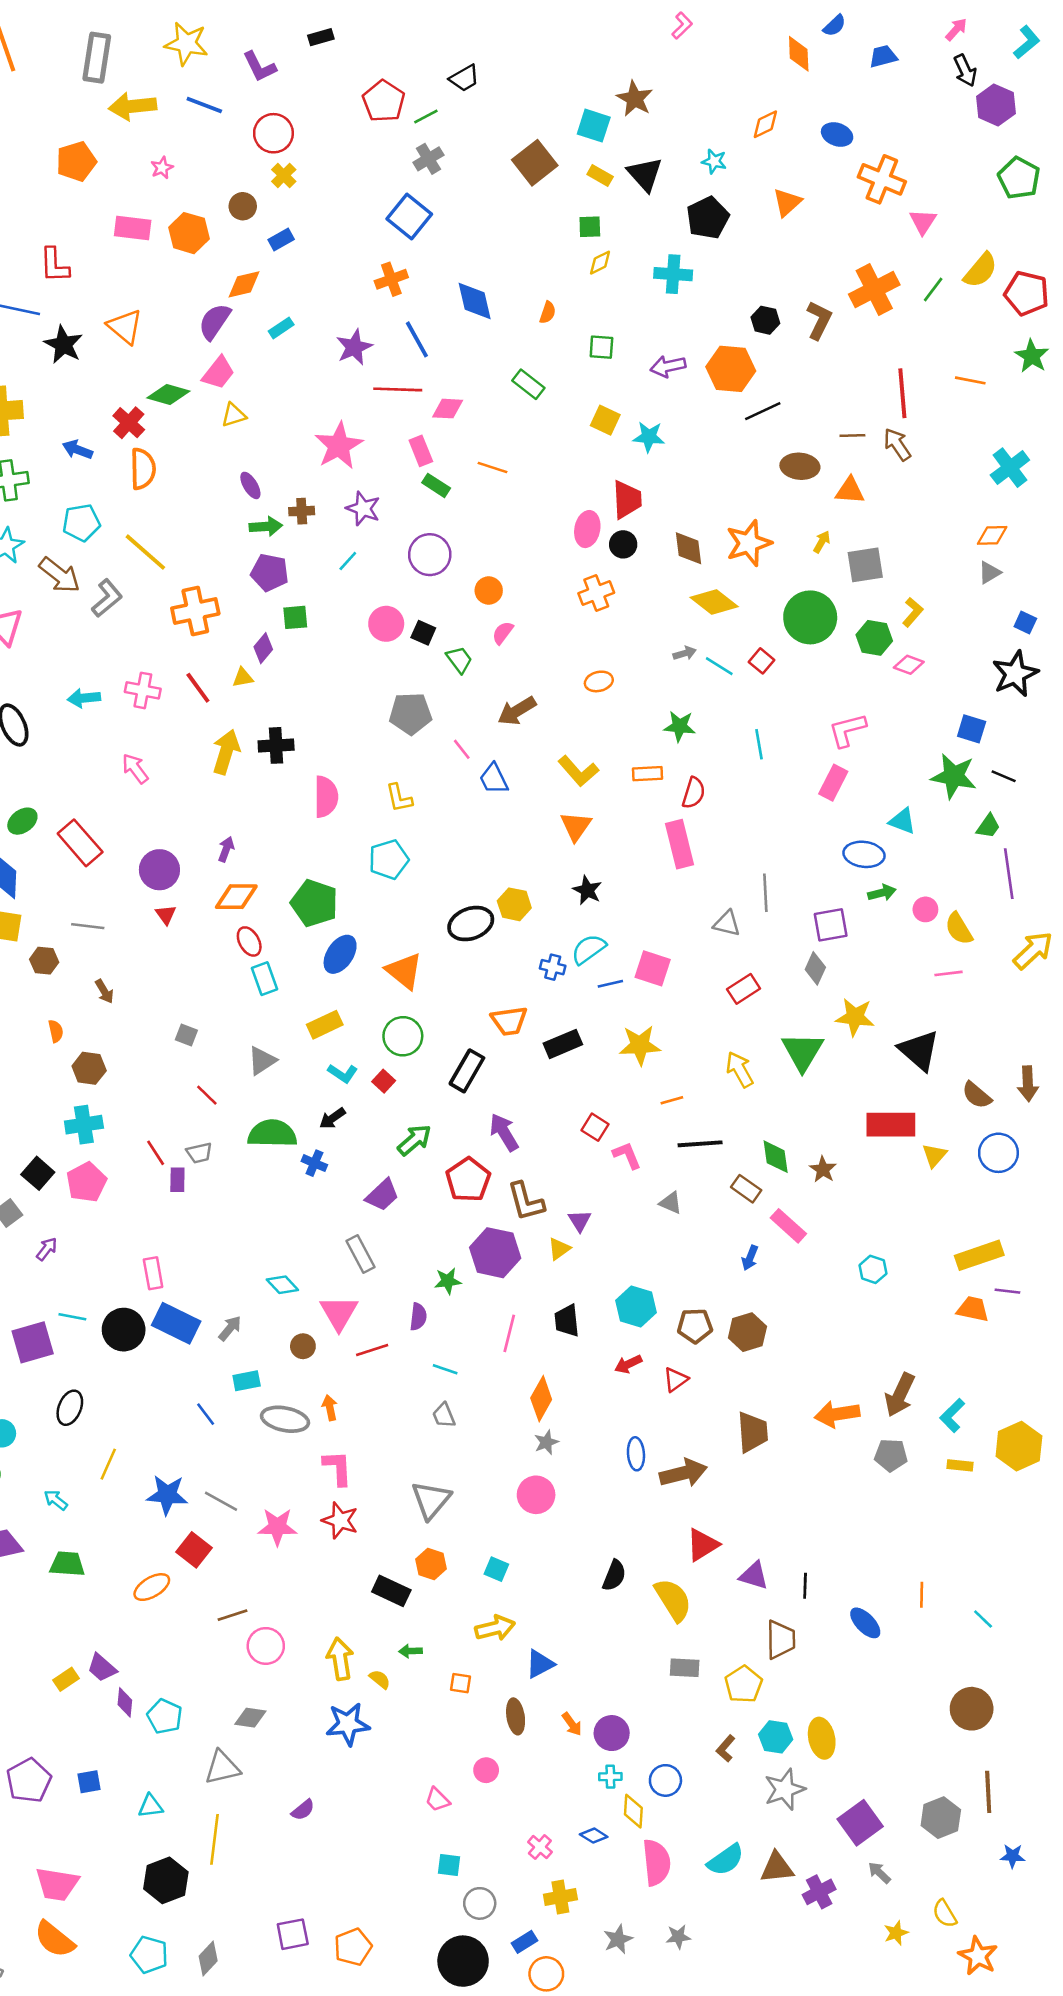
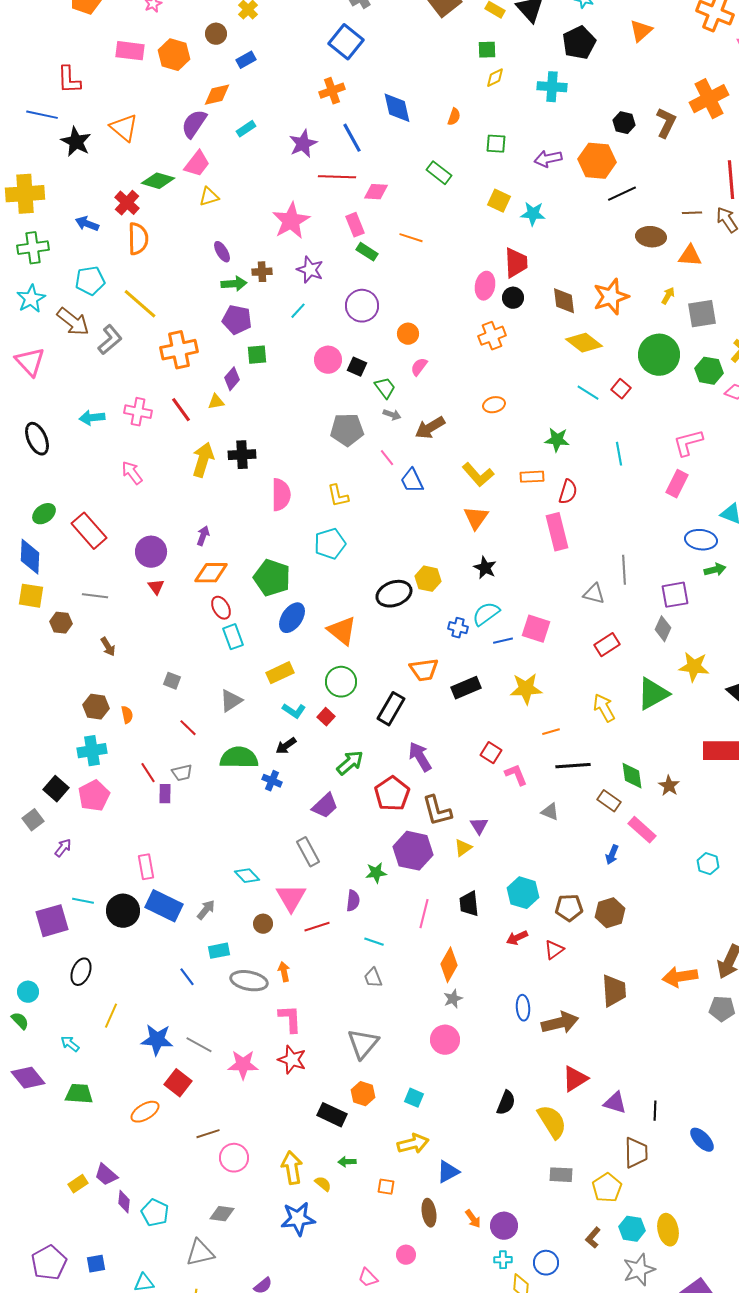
gray arrow: (685, 653) -> (392, 415), moved, turned 36
orange semicircle: (56, 1031) -> (127, 715), moved
green triangle: (802, 1052) -> (653, 694), turned 30

